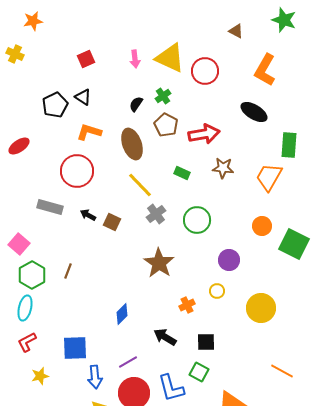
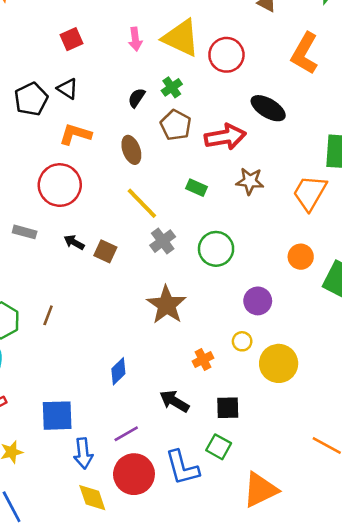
black ellipse: (254, 112) -> (268, 108), moved
brown ellipse: (132, 144) -> (131, 150), size x0.7
gray rectangle: (50, 207) -> (25, 232), size x0.7
yellow circle: (261, 308) -> (279, 363), moved

